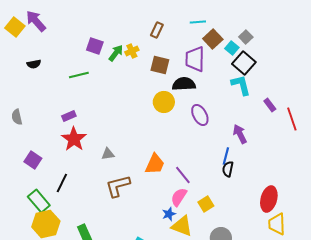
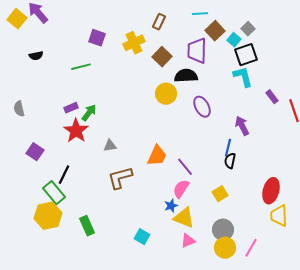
yellow cross: (132, 51) -> (134, 43), size x1.5
green arrow: (116, 53) -> (89, 113), moved
black square: (244, 63) -> (246, 55), turned 30
brown square: (160, 65) -> (162, 57), turned 30
green rectangle: (39, 201) -> (54, 193), moved
yellow square: (206, 204) -> (220, 194), moved

